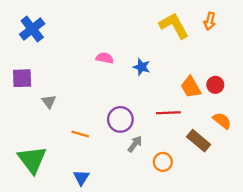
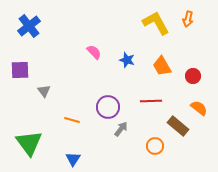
pink semicircle: (105, 58) -> (94, 52), turned 35
orange trapezoid: (191, 87) -> (162, 66), moved
orange circle: (163, 162) -> (155, 146), moved

